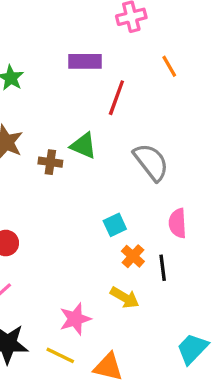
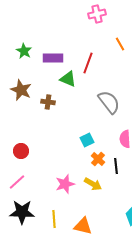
purple rectangle: (85, 61) -> (53, 58), moved
green triangle: (83, 146) -> (68, 79), moved
pink star: (75, 319) -> (65, 184), moved
yellow line: (60, 355) -> (54, 219), turned 60

